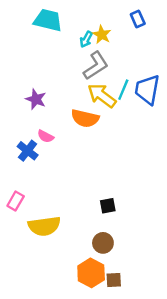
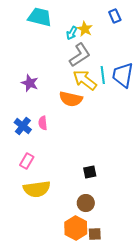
cyan line: (123, 90) -> (103, 75), turned -30
pink semicircle: (46, 136) -> (43, 123), moved, turned 56
pink rectangle: (16, 201) -> (27, 161), moved

